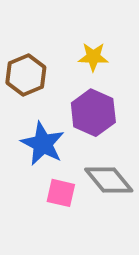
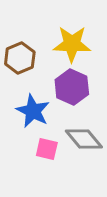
yellow star: (93, 57) -> (72, 44), size x1.6

